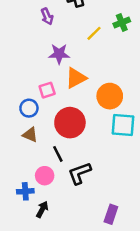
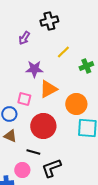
purple arrow: (47, 16) -> (24, 38), turned 56
green cross: (122, 23) -> (86, 66), moved
pink square: (47, 90) -> (24, 99), turned 32
black line: (58, 154) -> (33, 152), turned -48

